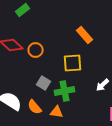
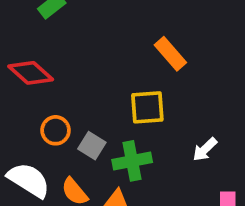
orange circle: (36, 50) -> (56, 130), moved

